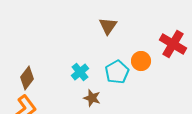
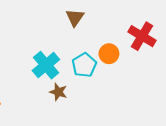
cyan cross: (80, 72) -> (46, 65), size x1.5

